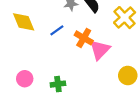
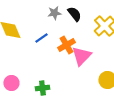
orange cross: (84, 38) -> (66, 45), turned 30

